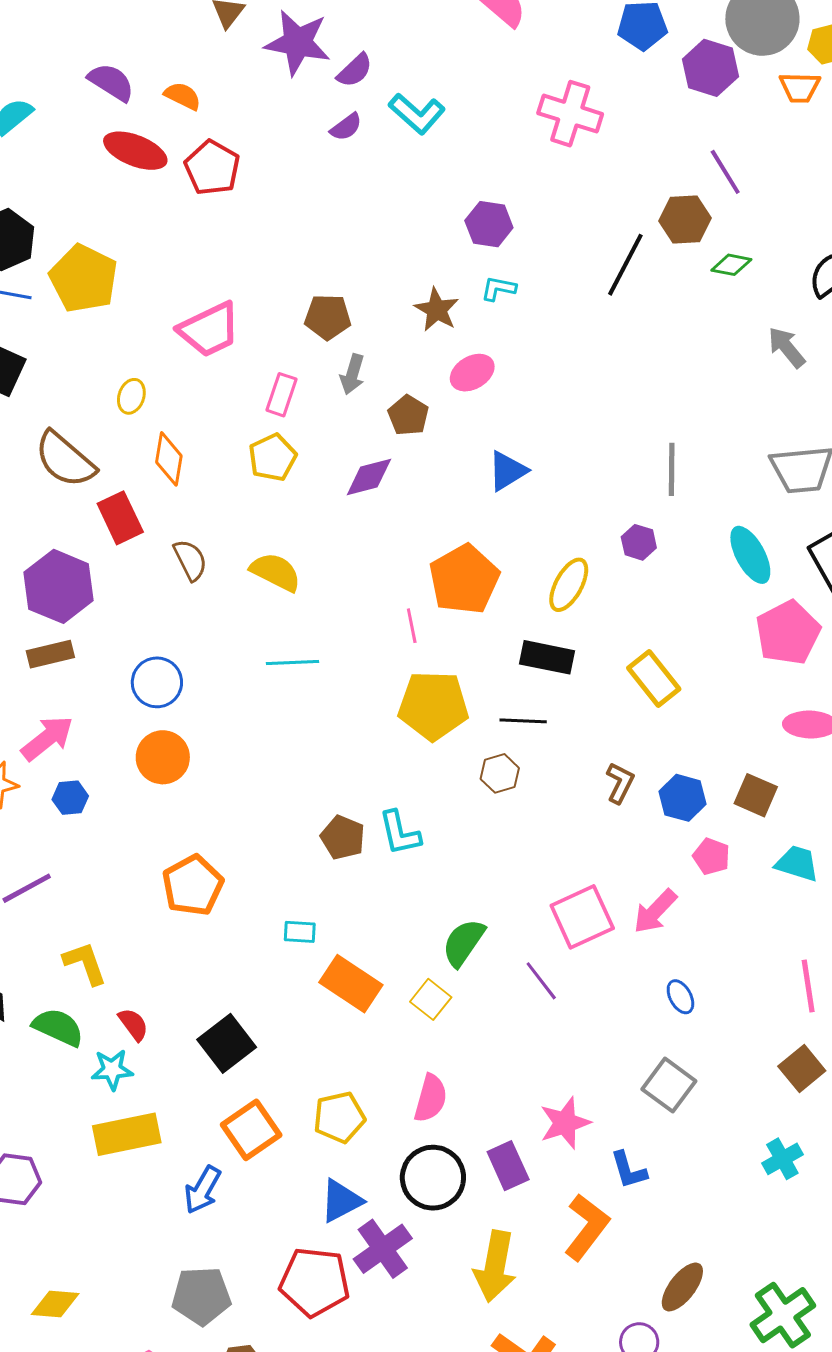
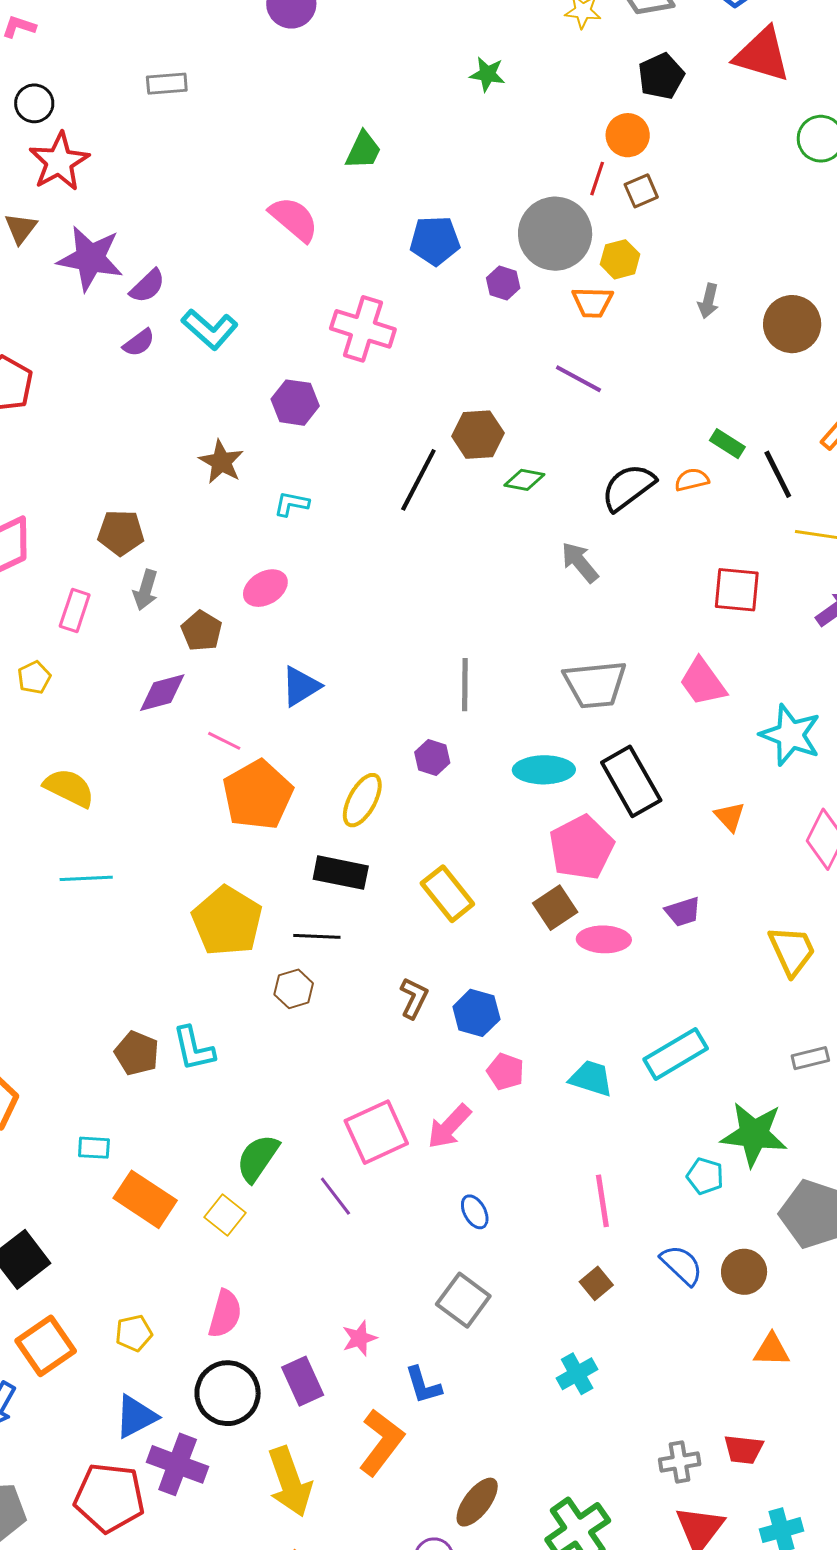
purple hexagon: (710, 68) -> (503, 283), size x0.6
purple line: (725, 172) -> (578, 379), moved, turned -30
purple hexagon: (489, 224) -> (295, 403), moved
brown star: (437, 310) -> (221, 462), moved
yellow pentagon: (273, 457) -> (34, 677), moved, size x0.7
cyan ellipse: (750, 555) -> (544, 770), turned -62
pink line: (412, 626) -> (224, 741), moved, turned -52
yellow pentagon: (433, 706) -> (227, 921), turned 30
brown square: (756, 795) -> (555, 908), moved, turned 33
brown square: (802, 1069) -> (596, 1283), size x0.7
yellow pentagon: (339, 1117) -> (134, 1333), size x0.7
pink star: (565, 1123) -> (359, 1338), size x0.7
purple cross: (383, 1249) -> (178, 1464), turned -34
yellow arrow: (495, 1266) -> (290, 1482), turned -30

